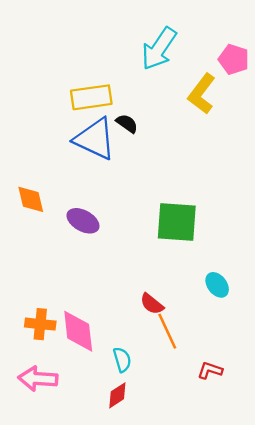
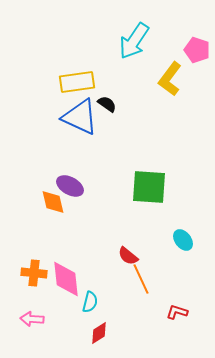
orange diamond: (31, 199) -> (53, 202), moved
cyan semicircle: (122, 360) -> (90, 302), moved, turned 30
pink arrow: (38, 379) -> (32, 319), size x0.7

